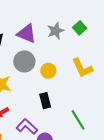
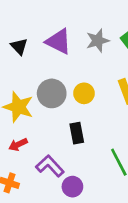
gray circle: (24, 61) -> (52, 93), moved

